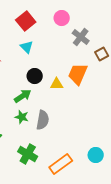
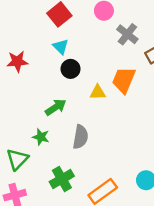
black circle: (35, 76) -> (71, 69), moved
green star: (22, 117) -> (41, 137), moved
green cross: (28, 154) -> (62, 179), turned 30

